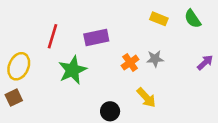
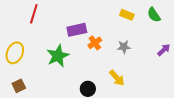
red line: (53, 36) -> (34, 14), moved
orange cross: (130, 63) -> (95, 43), moved
brown square: (14, 98) -> (19, 86), moved

